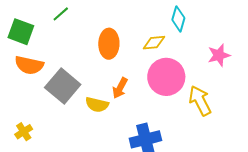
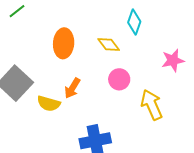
yellow diamond: (154, 43) -> (109, 45), turned 55
pink circle: (166, 77) -> (119, 79), size x0.6

